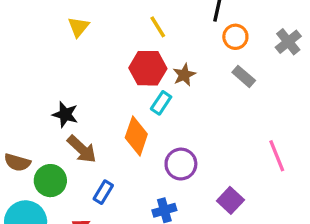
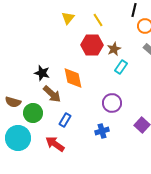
yellow triangle: (78, 27) -> (68, 18), moved
cyan rectangle: (161, 103) -> (121, 67), moved
orange diamond: (136, 136) -> (73, 78), moved, turned -30

